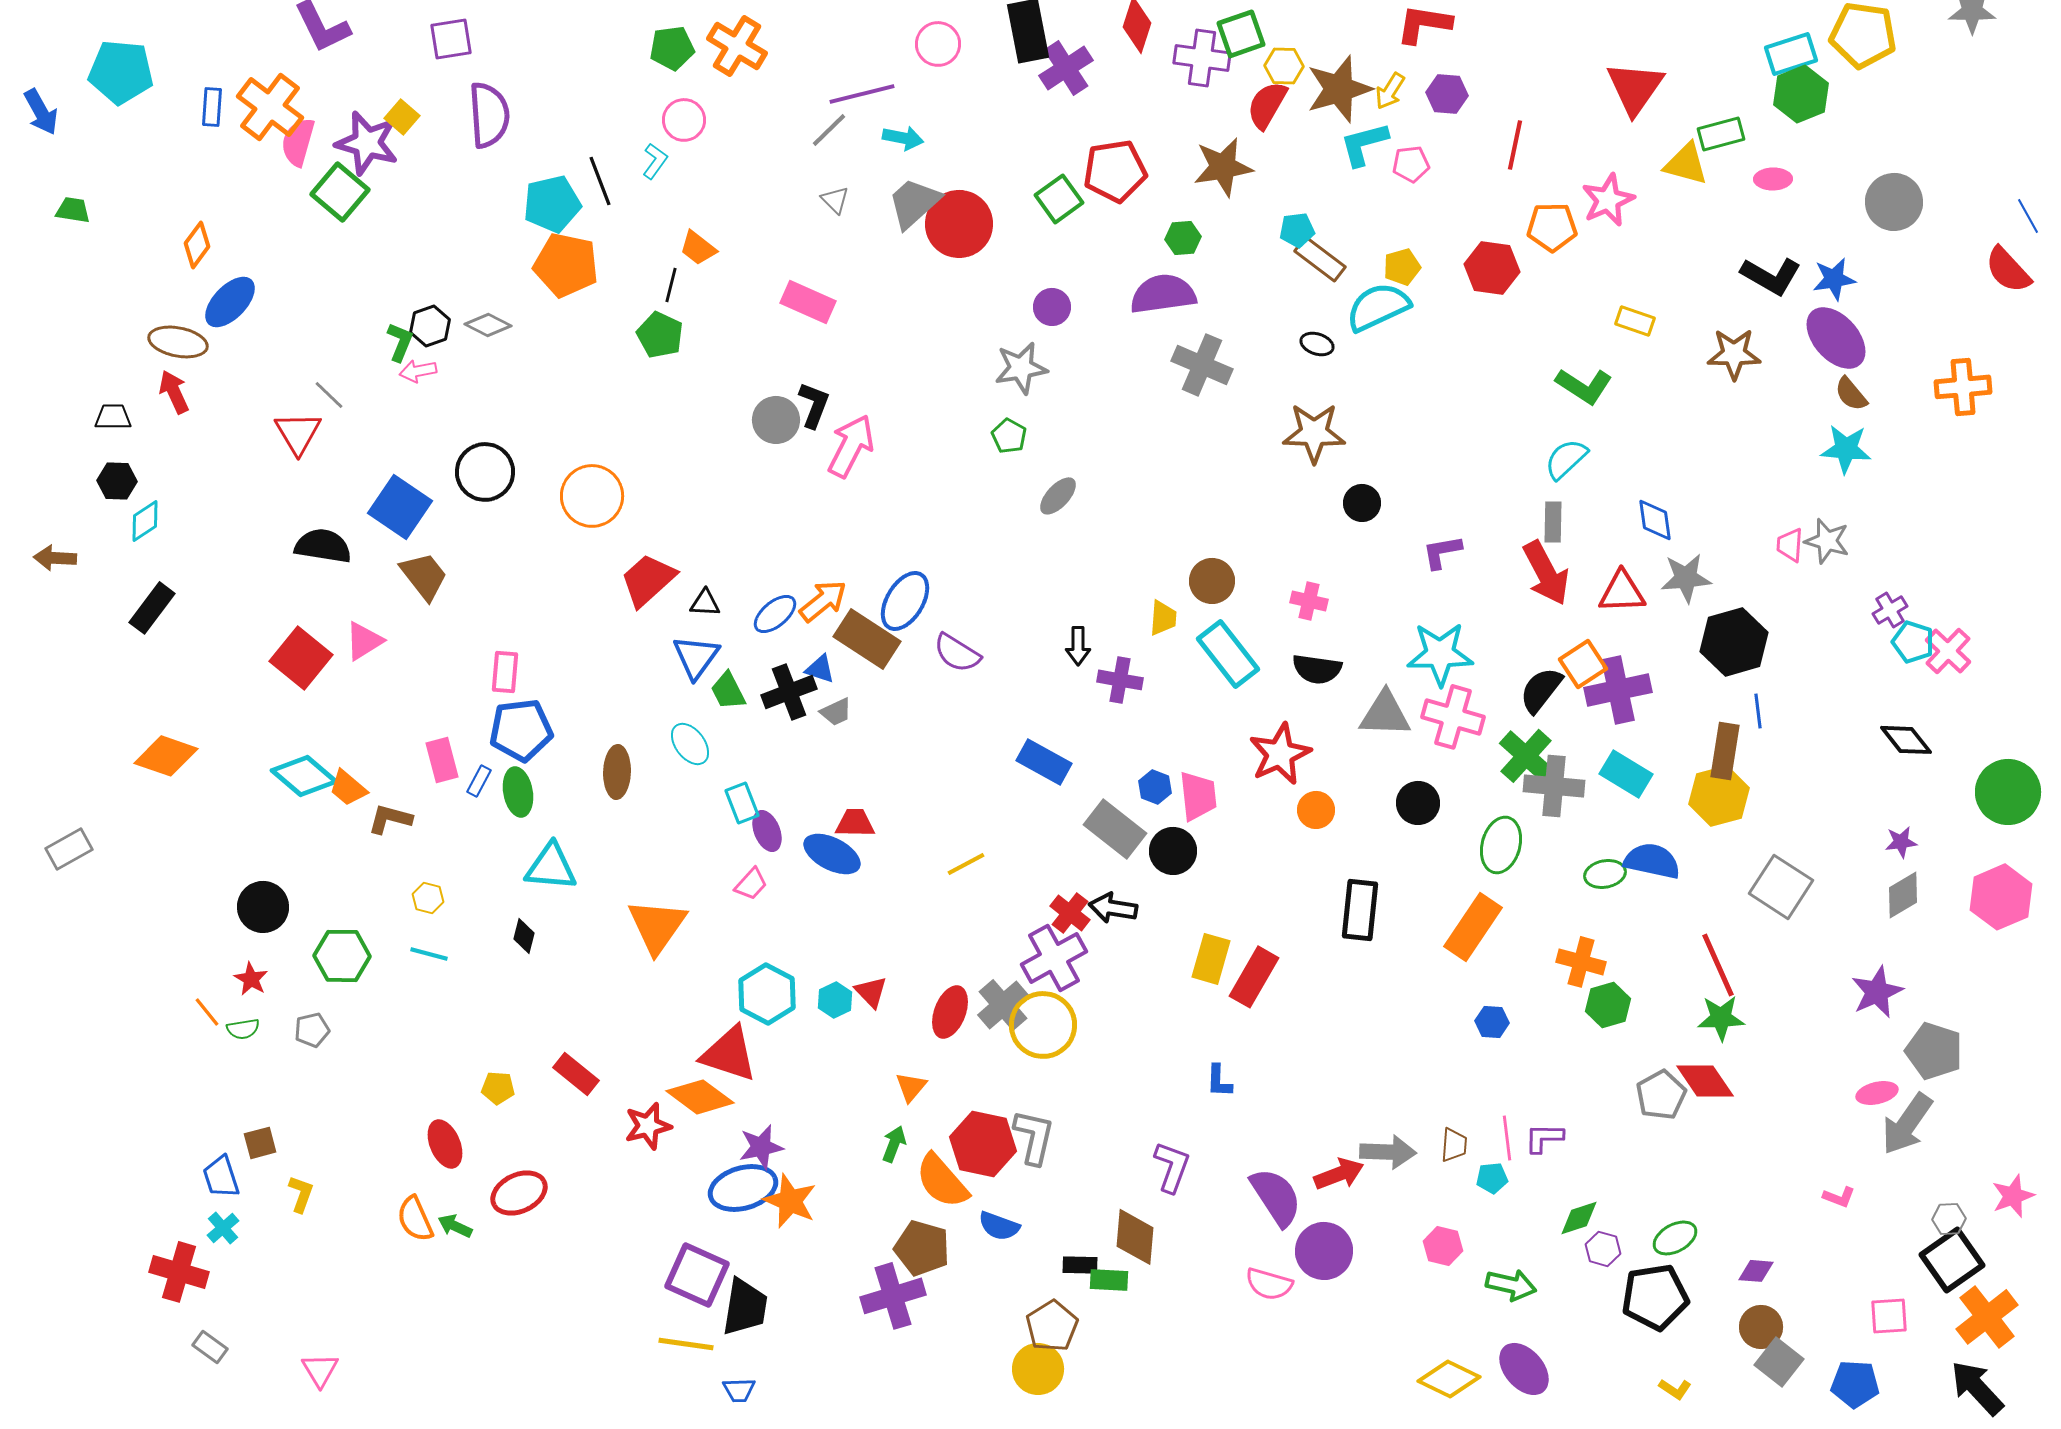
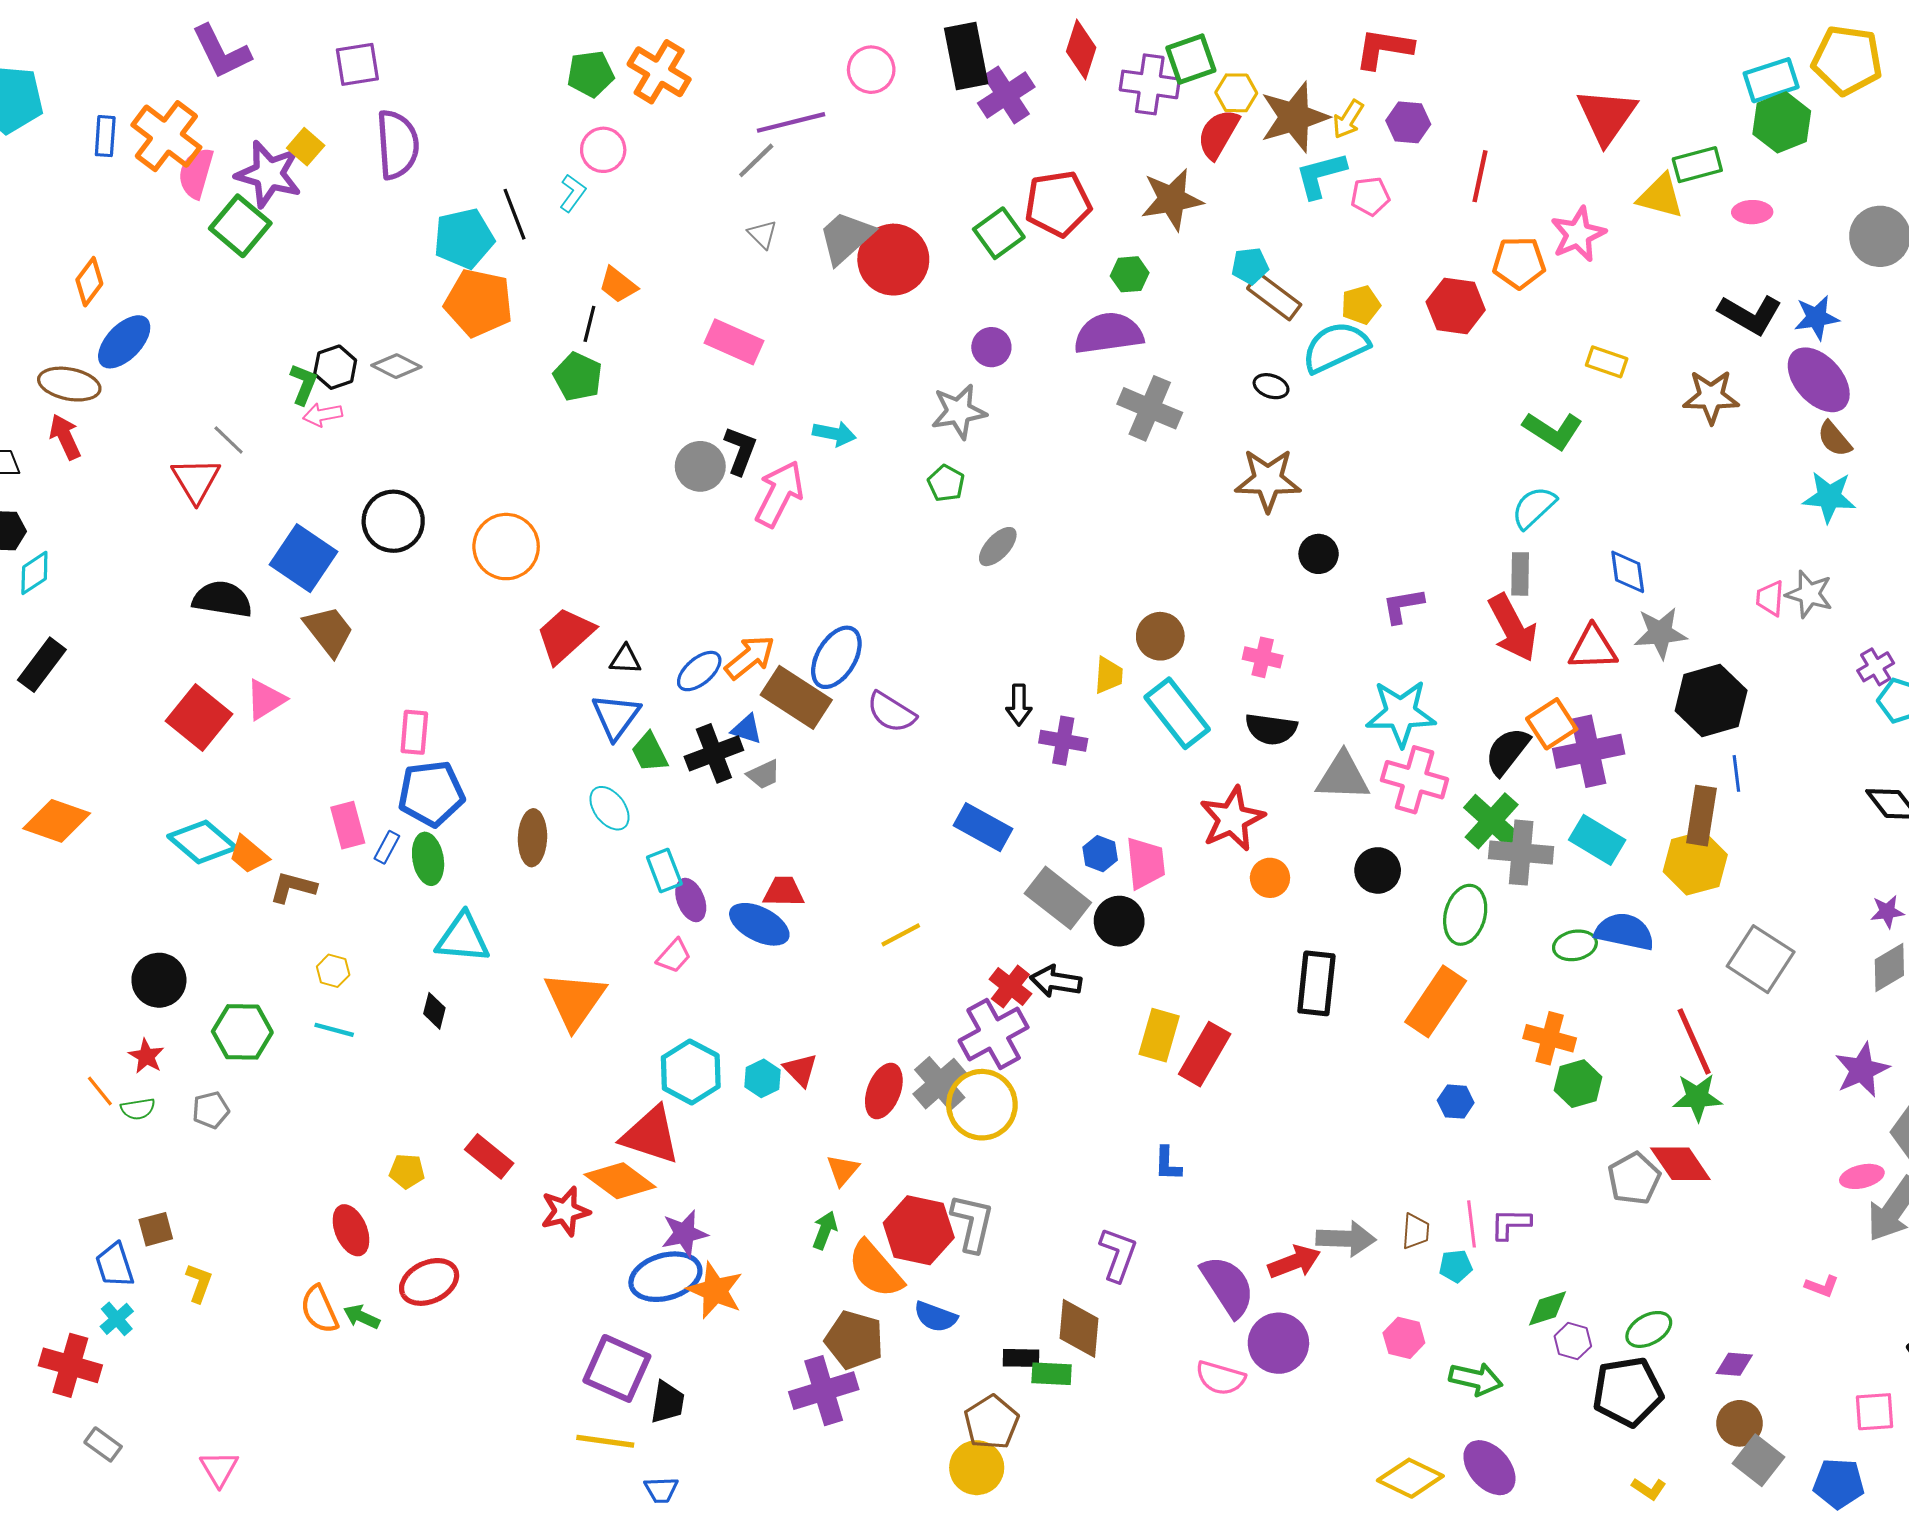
cyan arrow: (903, 138) -> (834, 434), moved
black trapezoid: (745, 1307) -> (668, 1402), size x0.7

